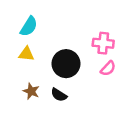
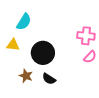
yellow triangle: (26, 54) -> (13, 45), moved
black circle: (66, 64) -> (43, 53), moved

